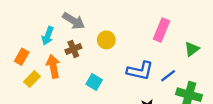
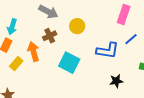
cyan arrow: (48, 36) -> (12, 27), moved
blue line: (168, 76) -> (131, 39), moved
cyan square: (94, 82) -> (69, 63), size x1.5

